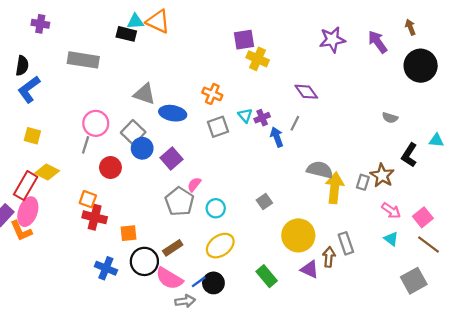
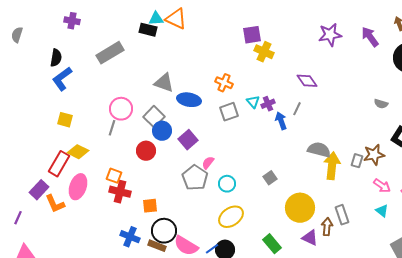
gray rectangle: (83, 60) -> (110, 53), turned -40
red circle: (110, 168) -> (146, 151), moved
brown star: (382, 175) -> (374, 155), turned 30
pink ellipse: (28, 212) -> (78, 187), moved
brown rectangle: (173, 248) -> (157, 246), moved, turned 54

